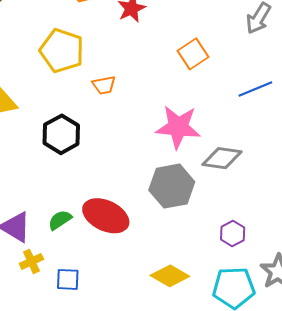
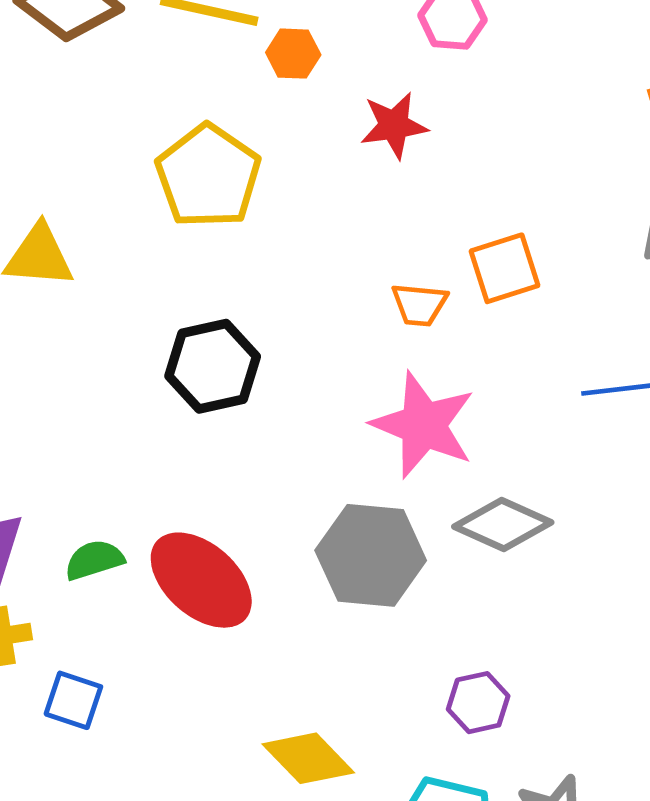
orange trapezoid: (104, 85) -> (419, 305), moved
black hexagon: (61, 134) -> (213, 366), moved

